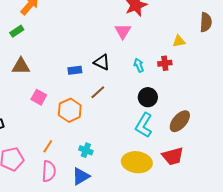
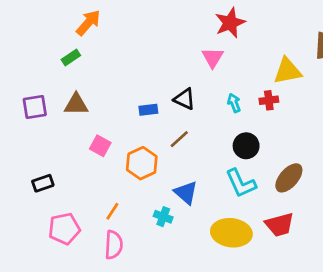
yellow triangle: (179, 41) -> (288, 71), size x1.6
cyan L-shape: (144, 125) -> (241, 183), turned -55
blue triangle: (81, 176) -> (186, 193), moved, turned -48

